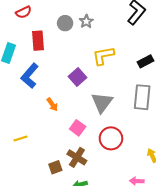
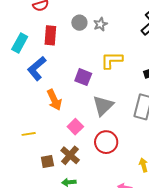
purple square: (78, 77) -> (83, 77), turned -36
orange arrow: (52, 104) -> (54, 100), size x1.5
yellow line: (20, 139) -> (29, 134), moved

